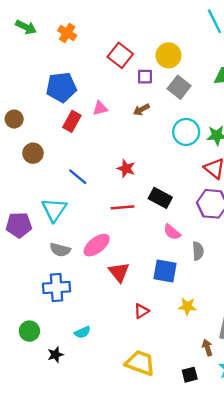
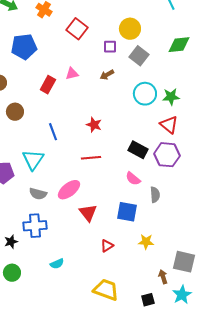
red square: (120, 55) -> (77, 29), moved
blue pentagon: (61, 87) -> (24, 47), moved
blue line: (78, 177) -> (53, 132), turned 30
black rectangle: (160, 198) -> (138, 150), moved
green circle: (29, 331) -> (12, 273), moved
black star: (55, 355) -> (11, 242), moved

